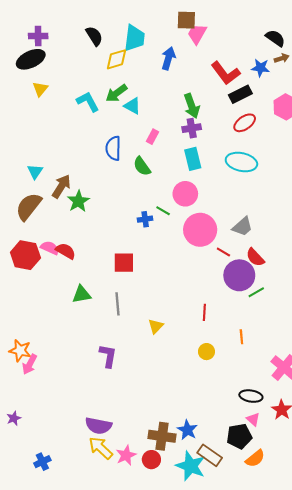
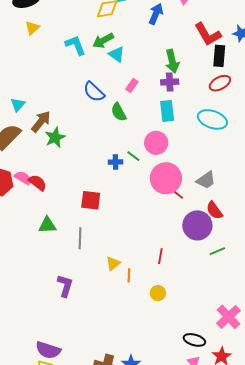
black rectangle: (240, 94) -> (219, 56), turned -65
blue semicircle: (113, 148) -> (94, 92), turned -55
red line: (223, 252) -> (177, 194), moved
green line: (256, 292) -> (217, 251), moved
orange line: (241, 337) -> (129, 275), moved

